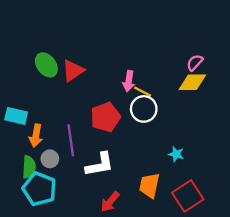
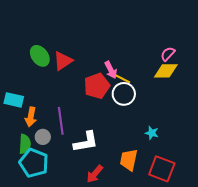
pink arrow: (129, 81) -> (111, 70), turned -36
red pentagon: (105, 117) -> (97, 86), moved
red square: (188, 196) -> (162, 169), turned -36

